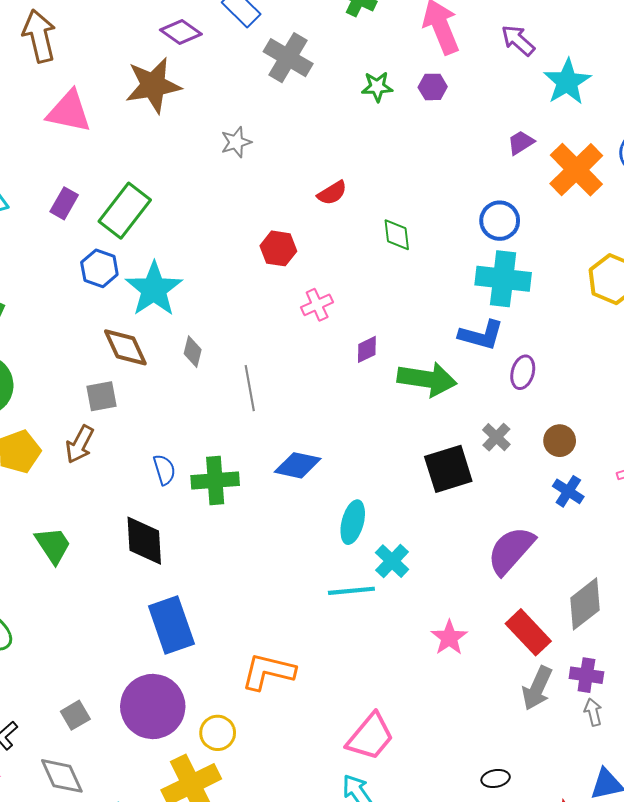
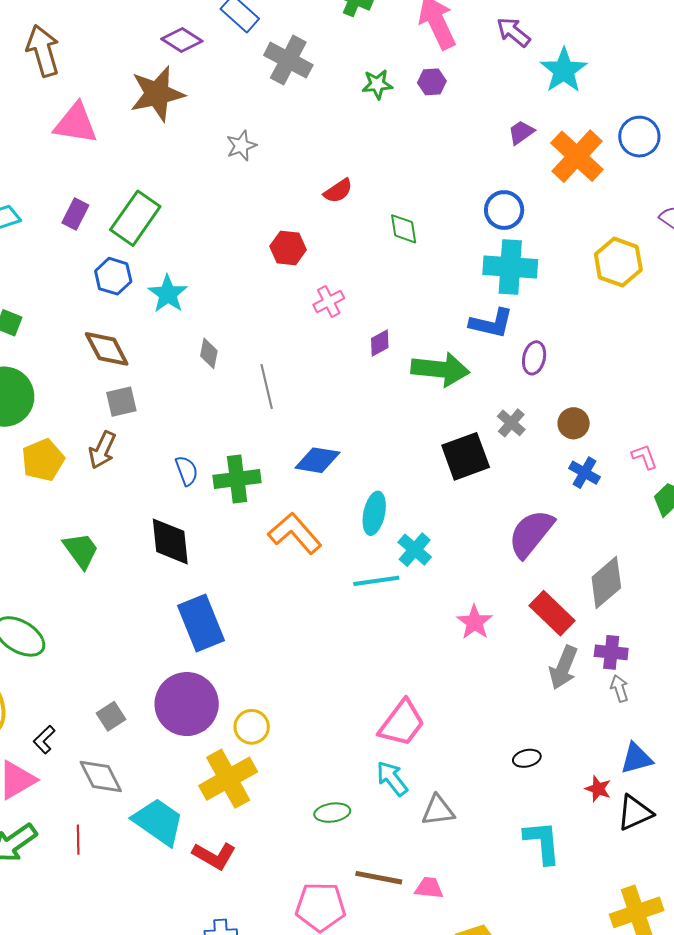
cyan star: (154, 289) -> (168, 294), size x0.7
brown diamond: (125, 347) -> (107, 349), moved
orange L-shape: (268, 672) -> (295, 533), moved, turned 38

